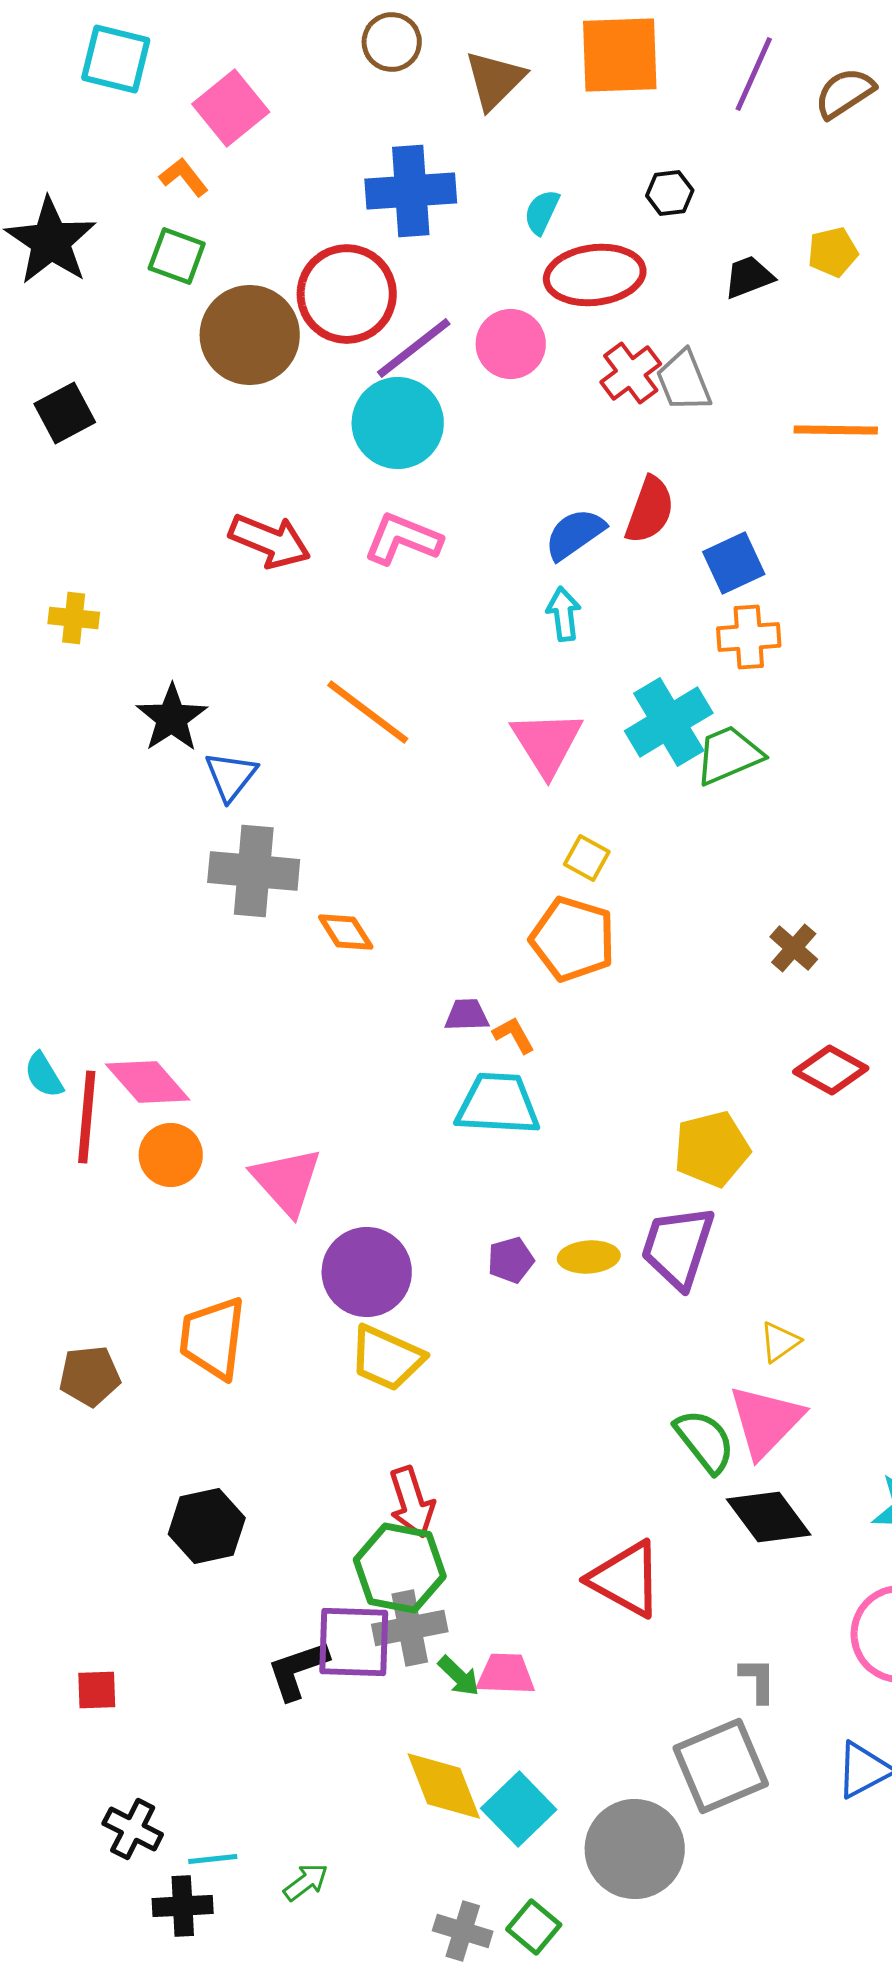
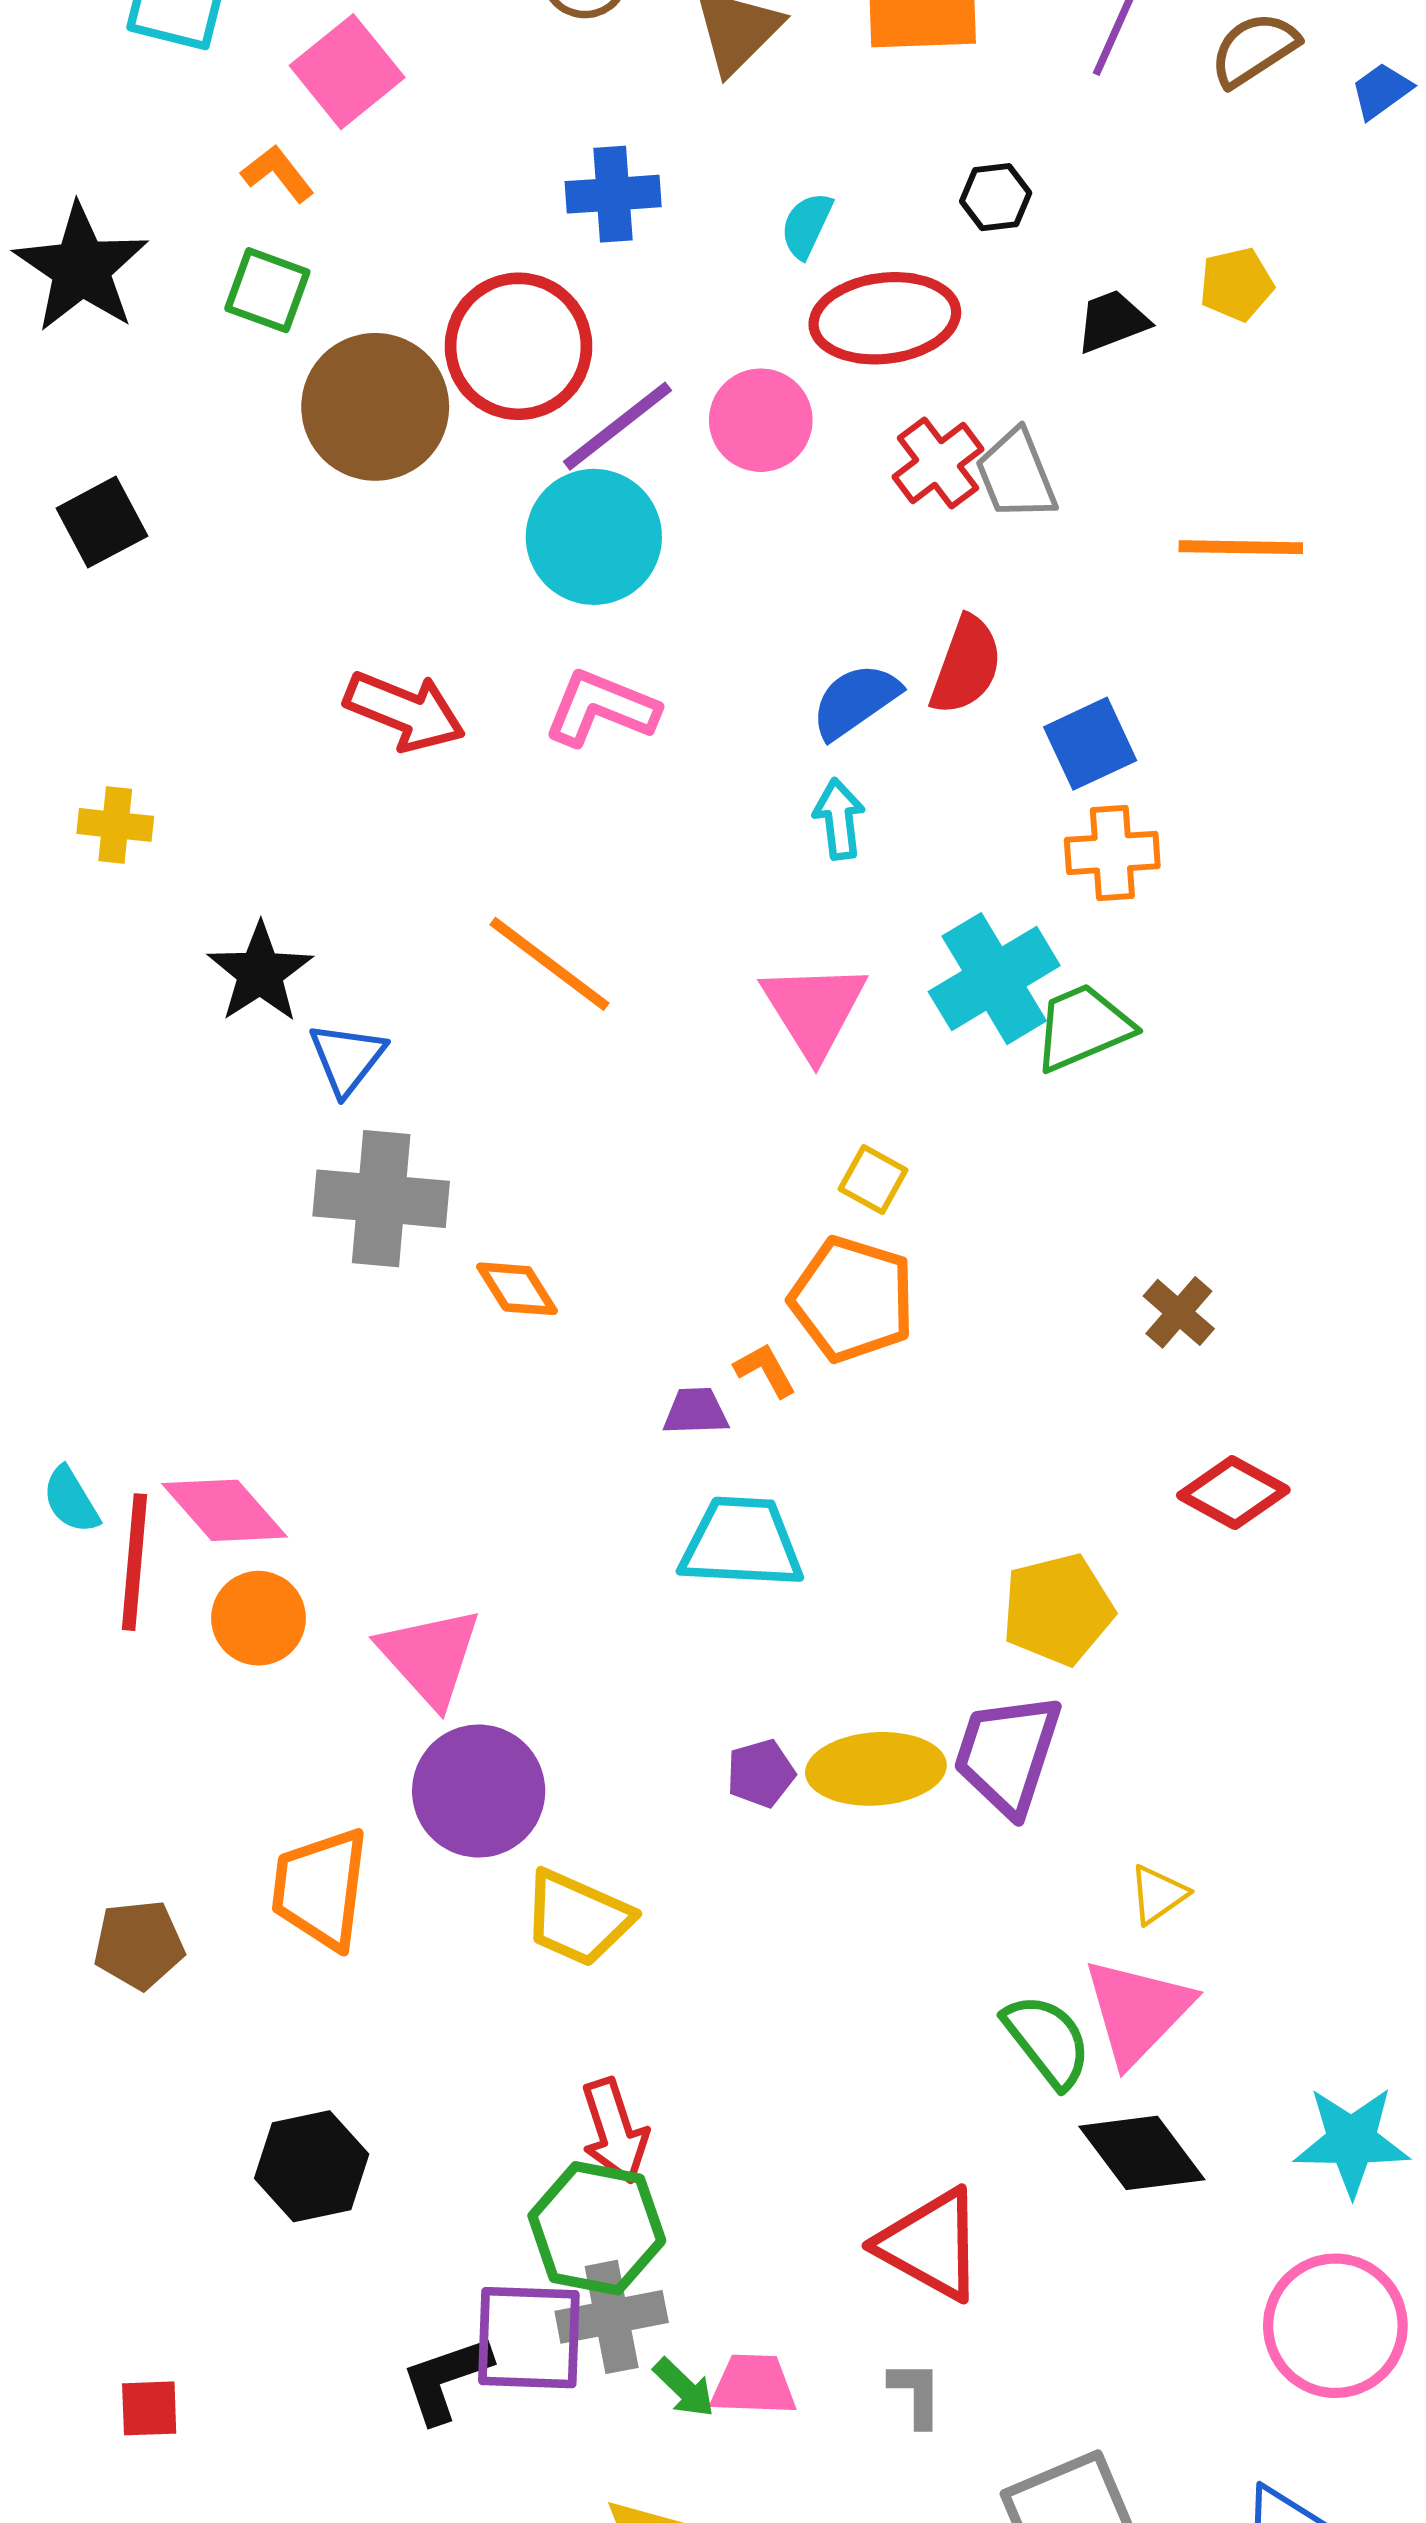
blue cross: (411, 191) -> (613, 194), size x0.7
orange L-shape: (514, 1035) -> (765, 1370), moved
yellow ellipse: (589, 1257) -> (876, 1769), size x1.5
purple circle: (367, 1272) -> (479, 1791), moved
gray L-shape: (758, 1680) -> (916, 2394), moved

